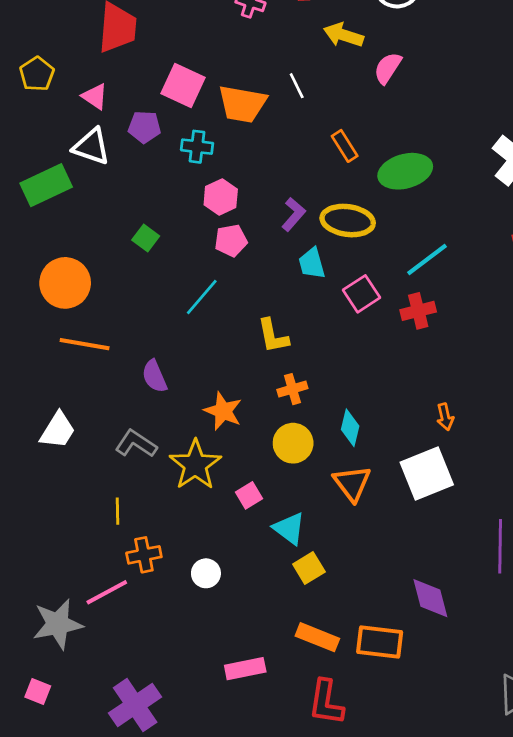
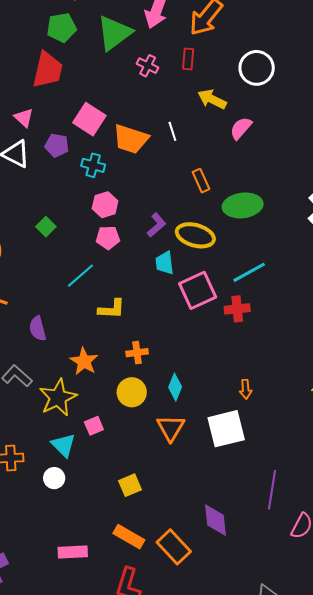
pink square: (362, 294) -> (198, 290), size x1.4
yellow L-shape: (273, 336) -> (112, 309), moved, turned -84
cyan triangle: (289, 528) -> (63, 445), moved
orange rectangle: (380, 642) -> (174, 547), turned 32

